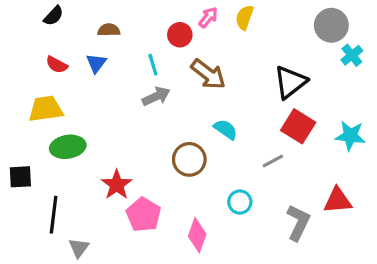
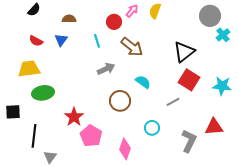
gray arrow: (156, 96) -> (106, 69), moved

